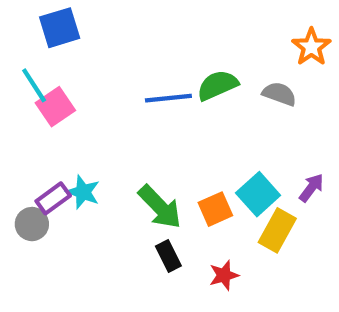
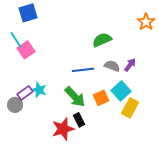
gray semicircle: (279, 94) -> (112, 66), moved
blue line: (168, 98) -> (83, 70), moved
purple arrow: (311, 188) -> (130, 65), moved
red star: (224, 275) -> (63, 129), moved, size x1.6

